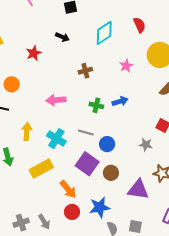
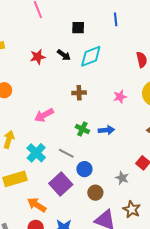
cyan diamond: (104, 33) -> (91, 56), moved
red star: (34, 53) -> (38, 57), moved
pink arrow: (56, 100) -> (44, 115), turned -36
brown circle: (111, 173) -> (95, 193), moved
orange arrow: (68, 189) -> (37, 205), turned 150

